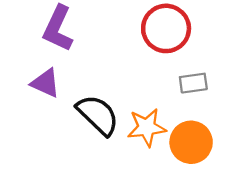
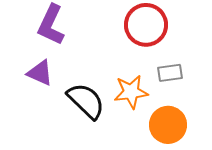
orange star: (147, 127) -> (131, 92), moved

